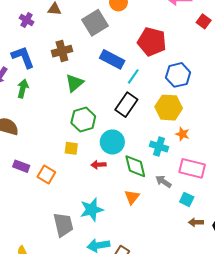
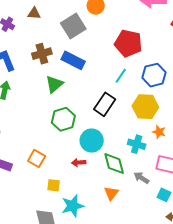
blue rectangle: (112, 59) -> (73, 60), moved
cyan line: (133, 76) -> (121, 76), moved
yellow square: (71, 148) -> (54, 185), moved
orange square: (46, 175) -> (37, 158), moved

